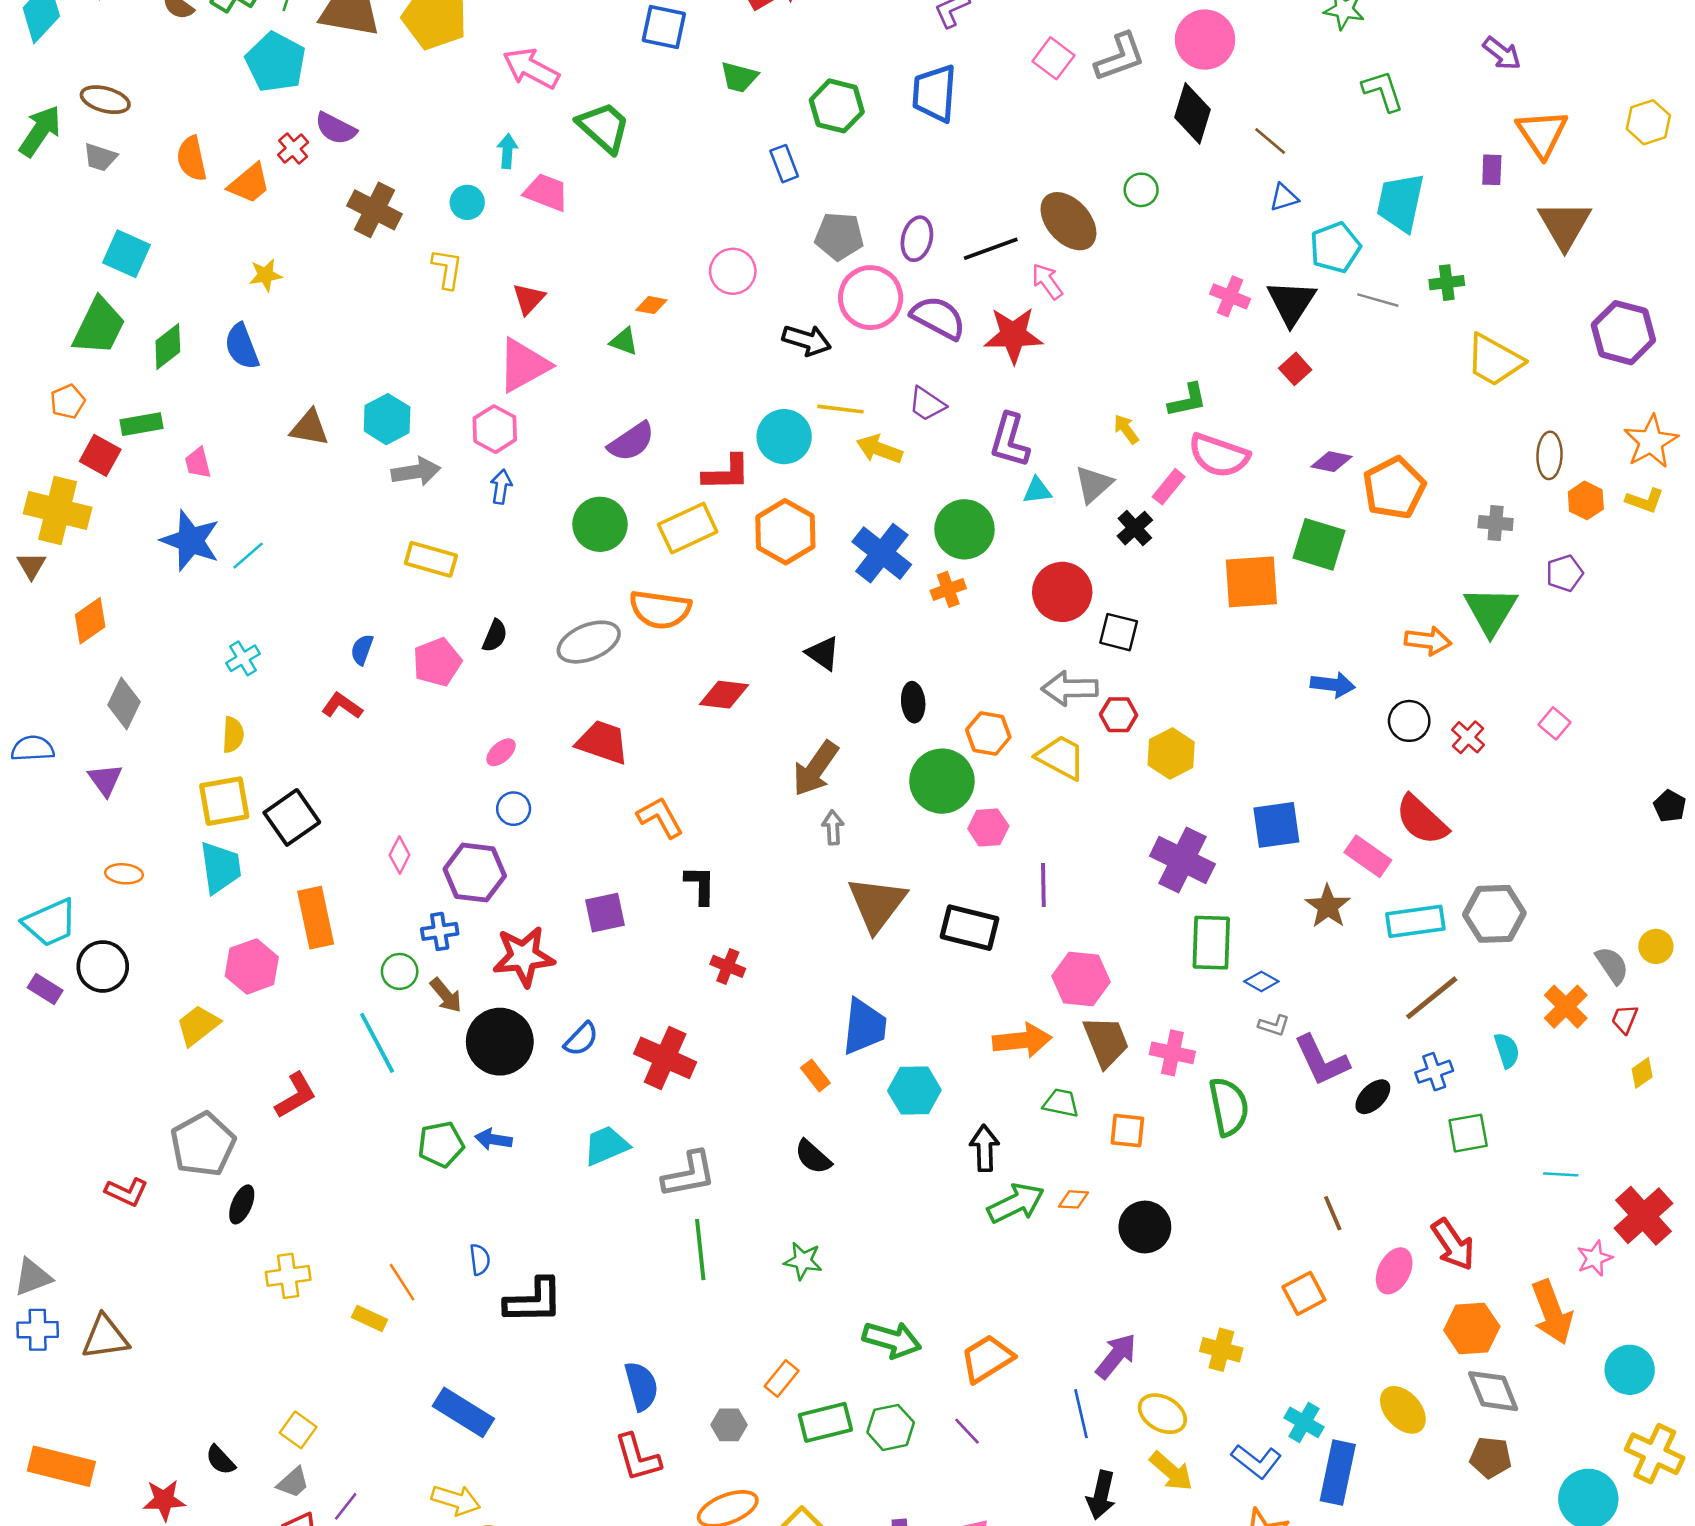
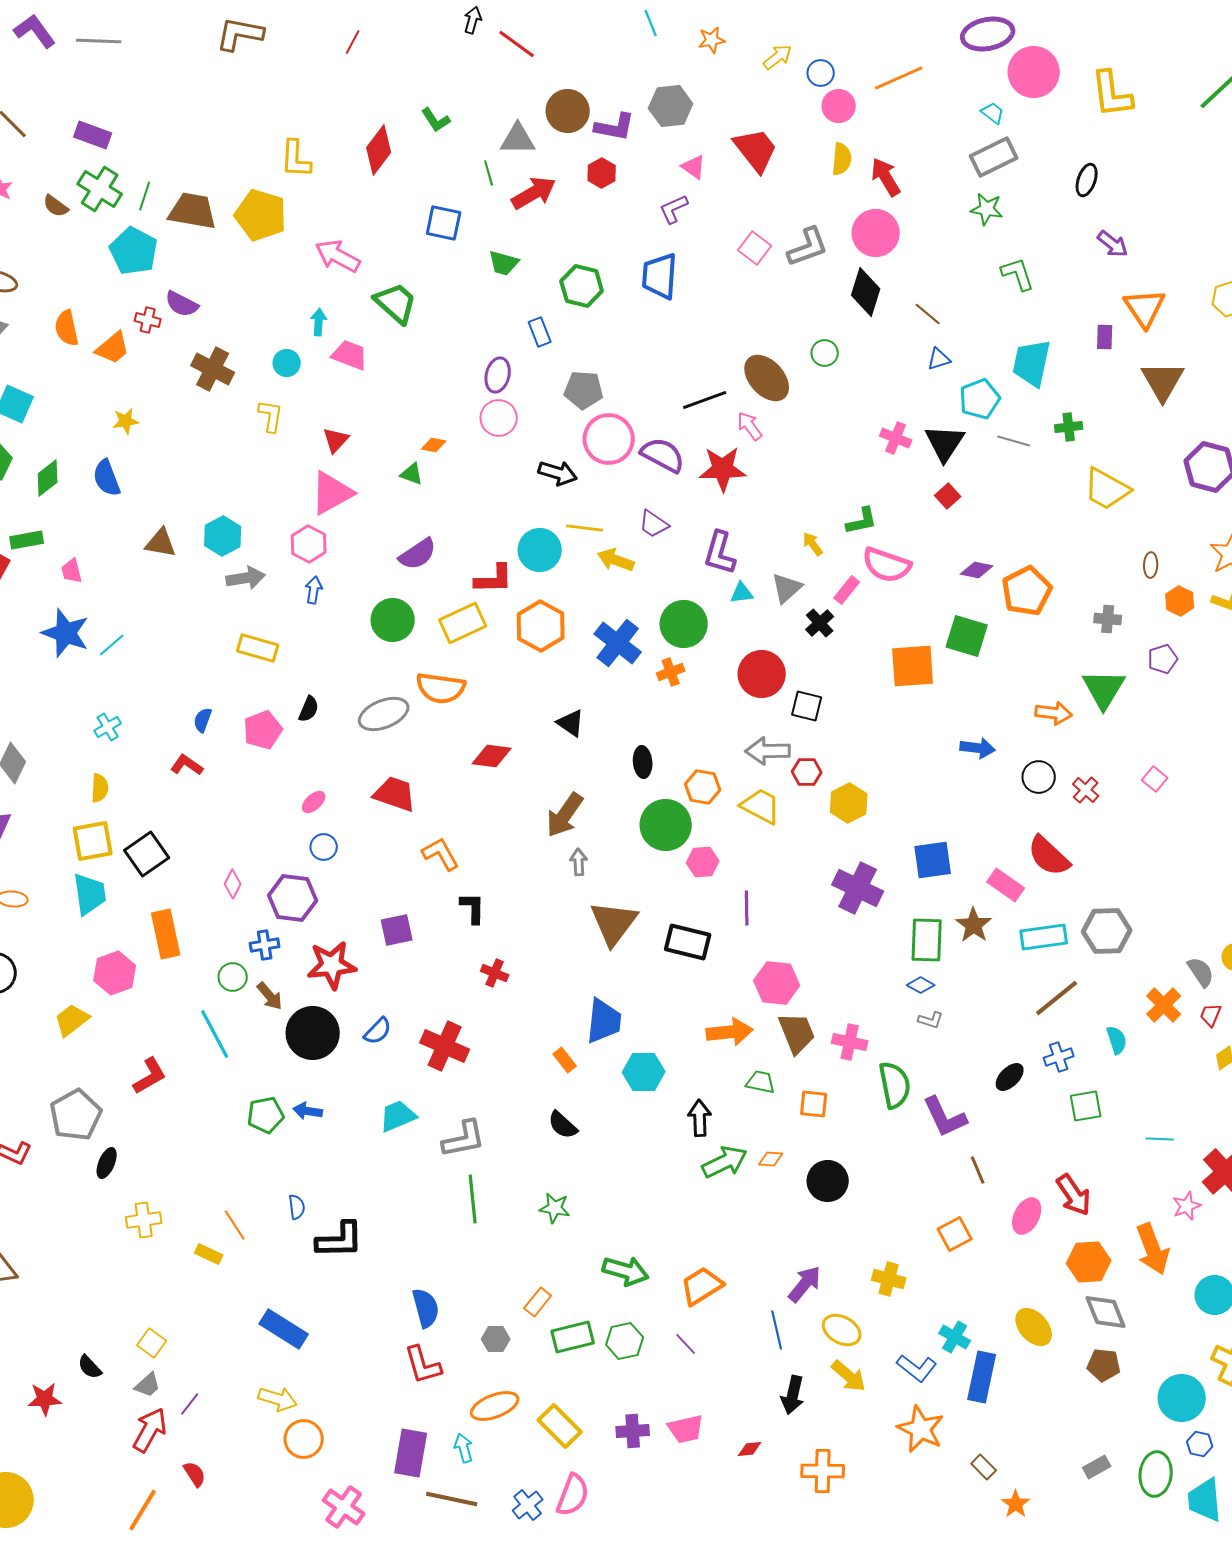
red cross: (293, 149) -> (148, 320), turned -35
purple ellipse: (917, 239) -> (498, 375), moved
brown ellipse: (1549, 455) -> (1151, 565), size x0.7
green rectangle: (1211, 943) -> (927, 940), moved
purple L-shape: (1321, 1060) -> (945, 1117), moved

